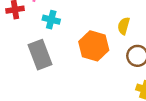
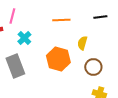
cyan cross: (51, 20) -> (24, 38), turned 32

